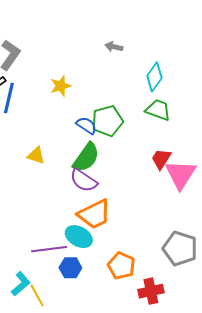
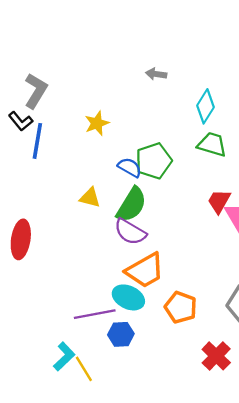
yellow triangle: (36, 155) -> (90, 198), moved
orange pentagon: (121, 266) -> (181, 307), moved
red cross: (151, 291) -> (216, 356), turned -30

